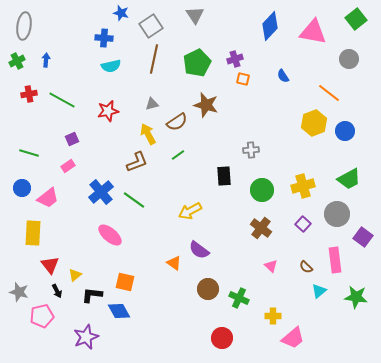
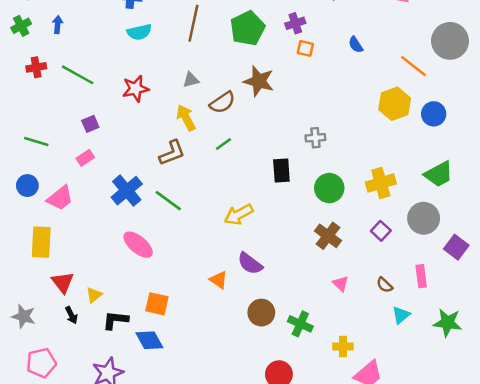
gray circle: (349, 59) -> (450, 41), moved, size x1.5
pink rectangle: (335, 260) -> (421, 276), size x0.7
pink pentagon: (42, 316) -> (41, 363), moved

